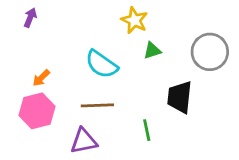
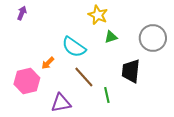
orange arrow: (41, 78) -> (48, 63), moved
brown line: (97, 105) -> (84, 77), moved, turned 50

